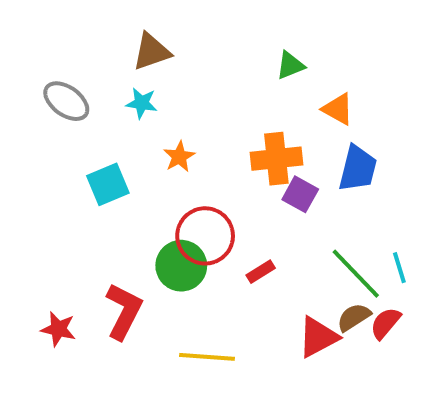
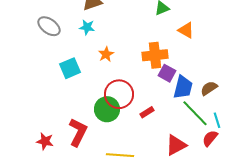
blue trapezoid: (358, 169) -> (183, 87), moved
cyan line: (399, 268) -> (217, 120), moved
brown semicircle: (354, 317) -> (209, 88), moved

